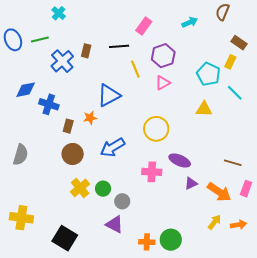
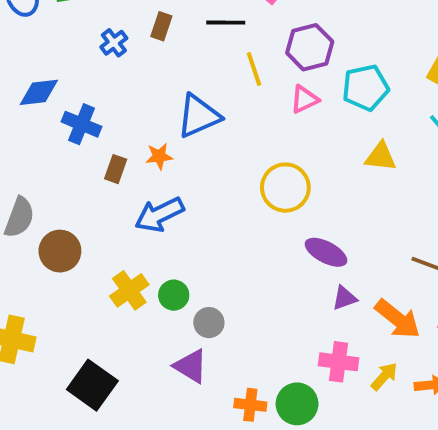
blue cross: (62, 61) -> (114, 43), size x0.6
cyan pentagon: (208, 74) -> (365, 88), moved, turned 30
blue arrow: (112, 147) -> (159, 215), moved
brown circle: (73, 154) -> (60, 251), moved
pink cross: (152, 172) -> (339, 362), moved

